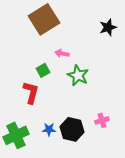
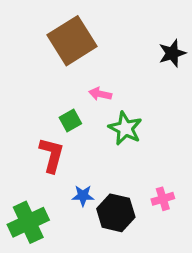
blue star: (49, 129) -> (83, 196), moved

